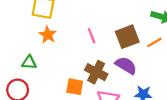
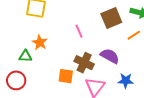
orange star: (48, 35) -> (40, 42), moved
brown square: (127, 37) -> (111, 18), moved

